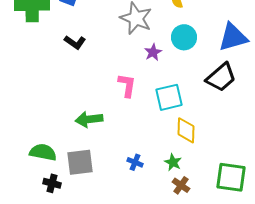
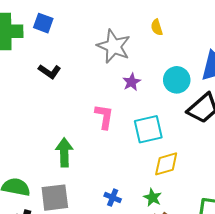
cyan circle: (184, 37) -> (177, 80), moved
green arrow: (89, 119) -> (64, 152), turned 96
yellow diamond: (186, 130) -> (166, 164), turned 72

